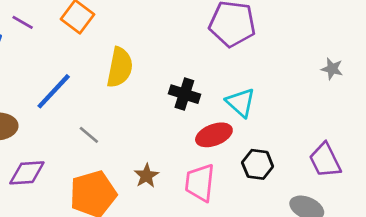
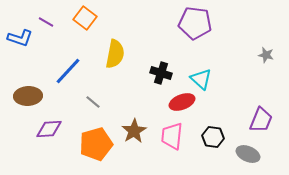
purple trapezoid: (325, 160) -> (261, 120), turned -132
black hexagon: (258, 164) -> (213, 137), moved
brown star: (146, 176) -> (134, 131), size x1.4

